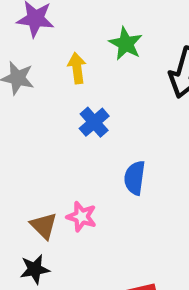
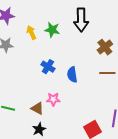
green star: (126, 44) -> (52, 30), moved
blue cross: (94, 122) -> (48, 67), moved

